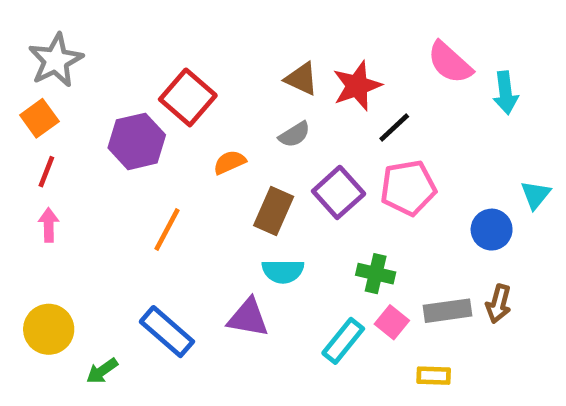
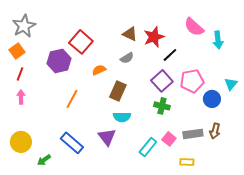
pink pentagon: (408, 188) -> (192, 81), moved
purple square: (339, 192) -> (162, 81), moved
green cross: (376, 274) -> (162, 106), moved
purple triangle: (248, 318) -> (107, 137), turned 42

